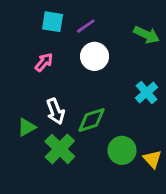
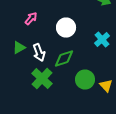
white circle: (95, 56) -> (66, 28), moved
green triangle: (27, 127) -> (19, 48), moved

